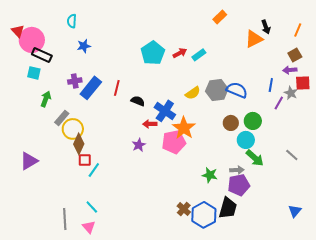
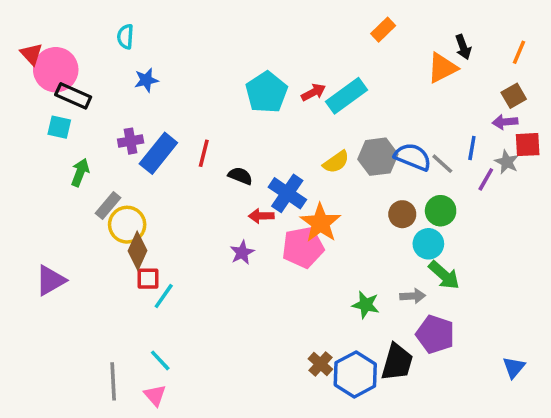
cyan rectangle: (199, 55) -> (347, 96), size x1.6
gray line: (292, 155) -> (442, 164), moved
purple pentagon: (239, 185) -> (435, 334), moved, turned 30

